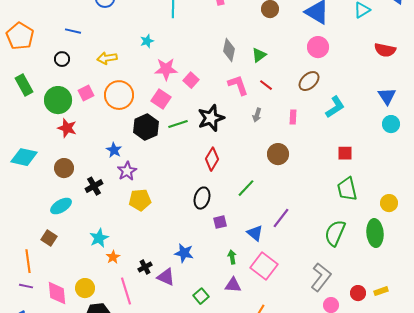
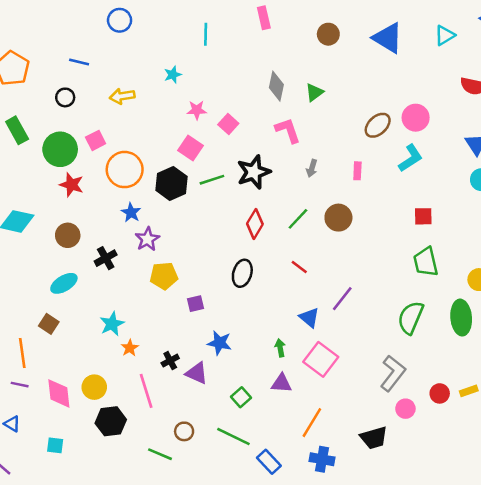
pink circle: (318, 47) -> (416, 118), moved
pink star: (166, 69) -> (197, 110), size x0.7
red line: (266, 85) -> (299, 267), moved
orange circle: (119, 95) -> (125, 170), moved
green line: (246, 188) -> (298, 219), moved
purple square: (220, 222) -> (195, 304), moved

